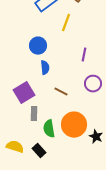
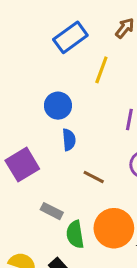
purple square: (24, 93) -> (22, 165), moved
gray rectangle: (34, 114) -> (52, 211), turned -64

